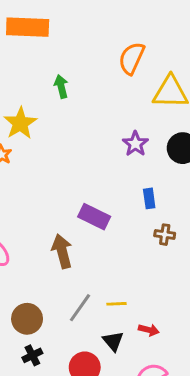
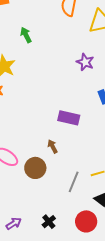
brown arrow: (62, 251) -> (52, 146), size x0.6
brown circle: (27, 319) -> (35, 168), moved

